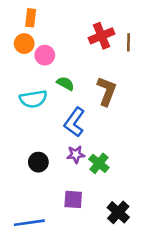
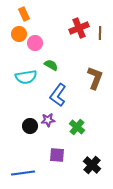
orange rectangle: (31, 18) -> (24, 14), turned -32
brown L-shape: (107, 91) -> (95, 78), moved
purple star: (76, 154) -> (48, 120), moved

